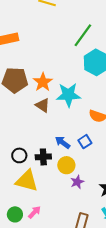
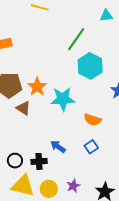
brown triangle: (43, 105) -> (23, 108), moved
blue square: (85, 142) -> (91, 147), moved
yellow circle: (66, 165) -> (49, 189), moved

